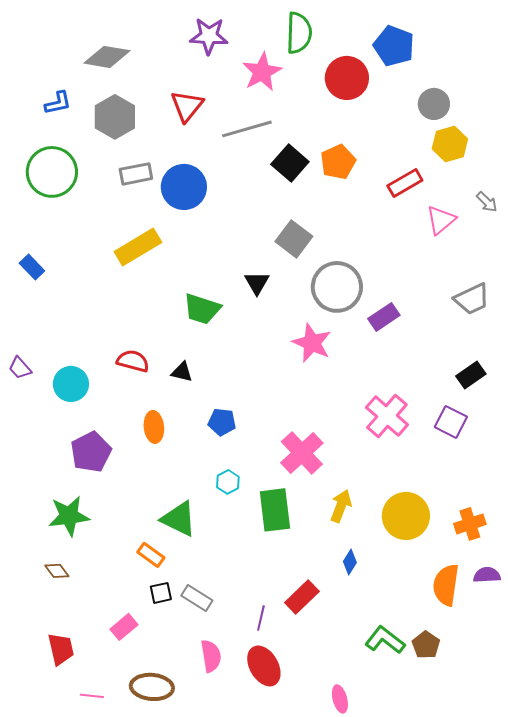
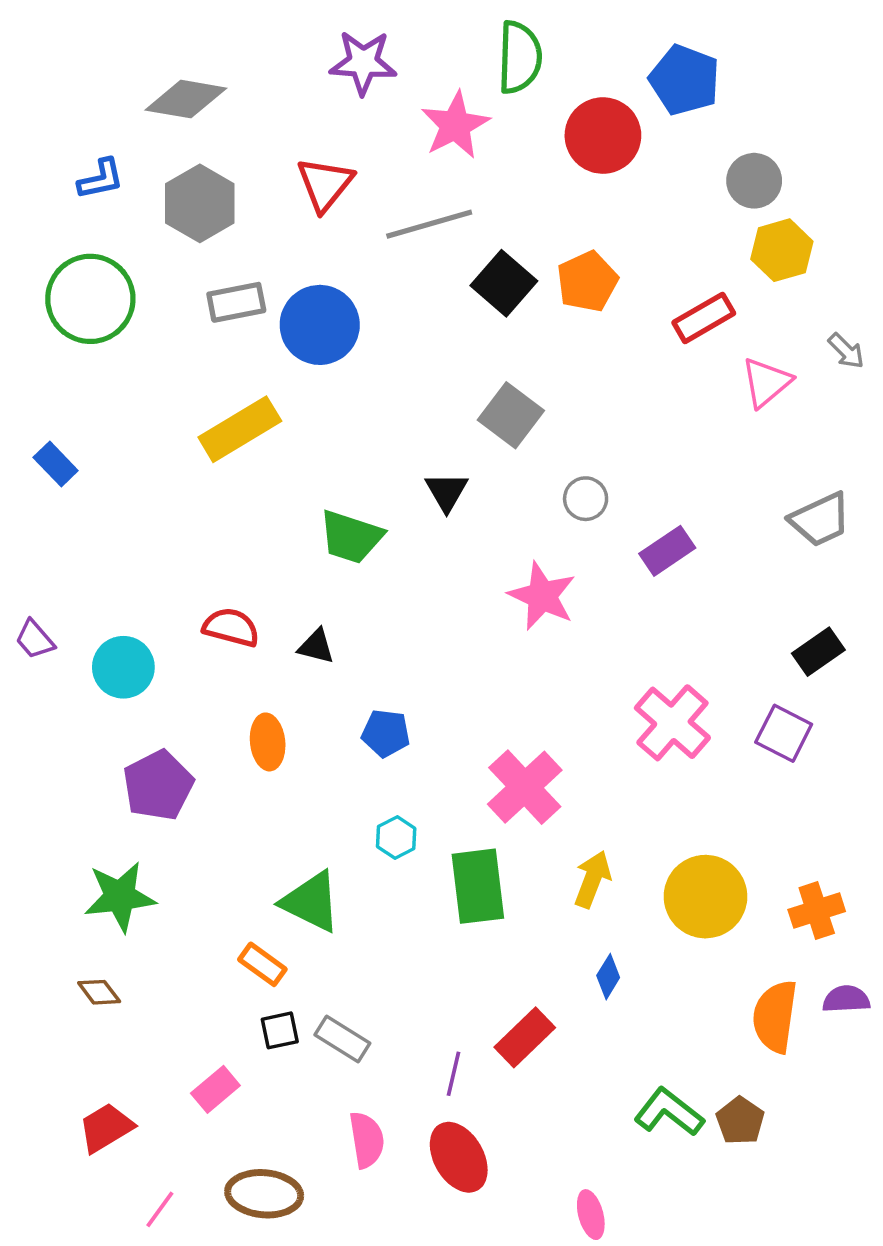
gray circle: (337, 287) -> (586, 499), size x0.5
red trapezoid: (61, 649) -> (106, 1128), turned -108
pink line: (92, 696) -> (160, 1209), turned -60

